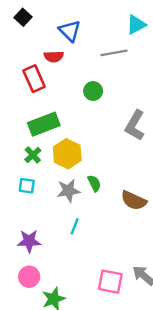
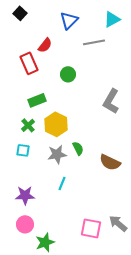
blue triangle: (70, 31) -> (69, 20), moved, turned 30
red semicircle: (54, 57) -> (45, 45), turned -49
green circle: (93, 91) -> (68, 74), moved
green rectangle: (44, 124) -> (37, 100), size x0.7

